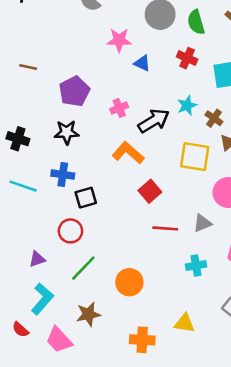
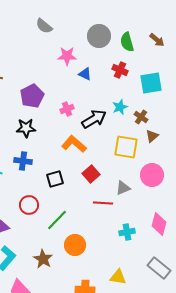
black square: (86, 198) -> (55, 179), moved
gray triangle: (202, 223) -> (123, 188), moved
green line: (83, 268) -> (57, 220), moved
brown star: (88, 314) -> (43, 259), moved, turned -30

